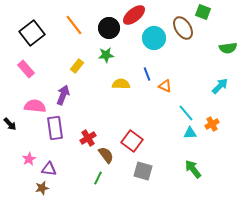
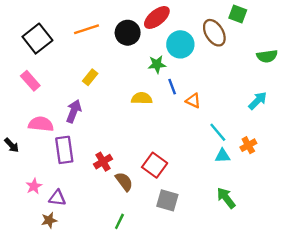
orange line: (74, 25) -> (87, 29), turned -70
green star: (106, 55) -> (157, 64), moved
green line: (98, 178) -> (119, 221), moved

